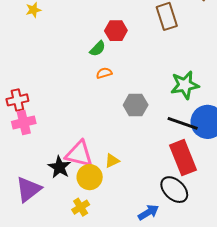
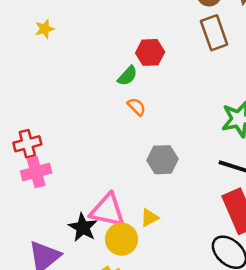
orange semicircle: (104, 73) -> (137, 107), turned 63
gray hexagon: (136, 105) -> (162, 160), moved

